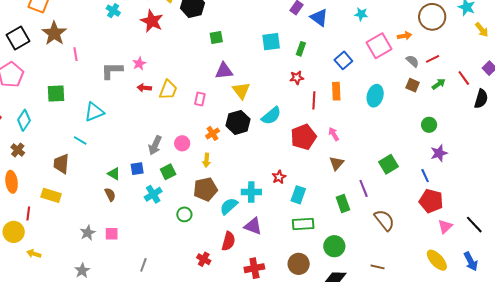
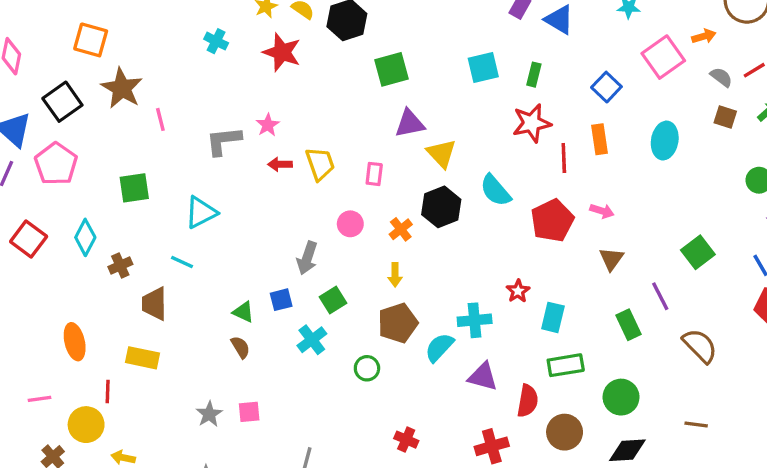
green square: (216, 38) -> (392, 69), size x1.5
red star: (297, 78) -> (532, 123), size x1.6
yellow trapezoid: (168, 90) -> (320, 164), turned -35
cyan semicircle: (271, 116) -> (495, 190), turned 95
pink arrow: (334, 134) -> (602, 211), turned 144
pink circle: (182, 143) -> (350, 224), moved
brown cross: (18, 150) -> (120, 266), moved, turned 32
red semicircle: (228, 241) -> (528, 401), moved

